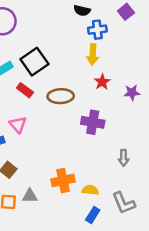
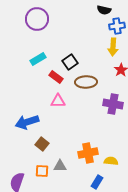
black square: (34, 62) -> (70, 62), moved, size x0.7
pink triangle: (18, 125) -> (58, 101), moved, turned -49
blue rectangle: (93, 215) -> (97, 182), moved

